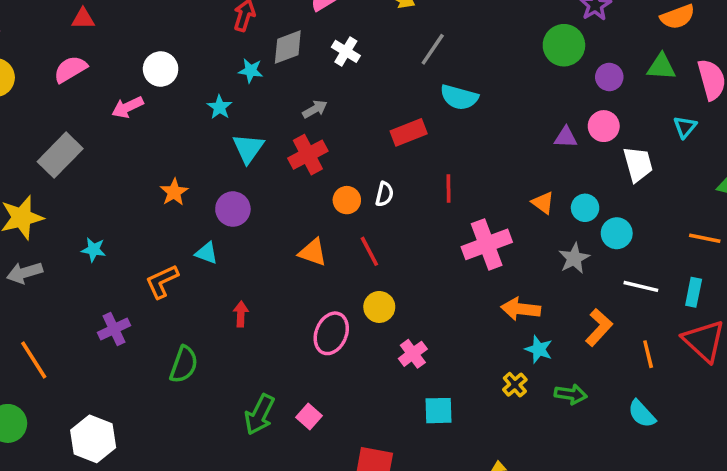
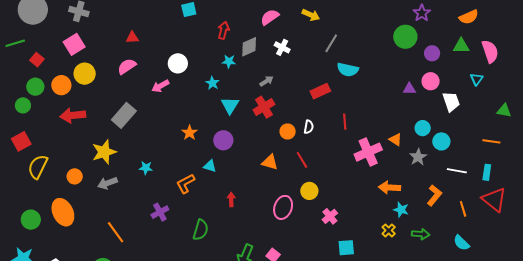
orange triangle: (543, 203) -> (395, 140), moved

